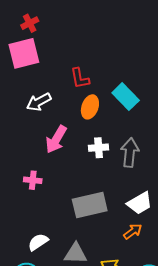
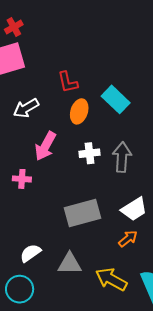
pink cross: (33, 180) -> (22, 179), moved

